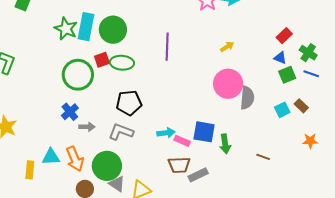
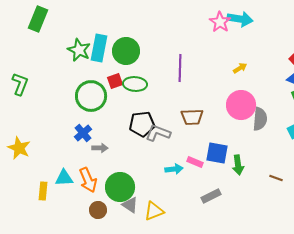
gray L-shape: (121, 132) -> (158, 133), moved
cyan arrow: (166, 133) -> (174, 169), moved
brown trapezoid: (179, 165) -> (192, 117), moved

